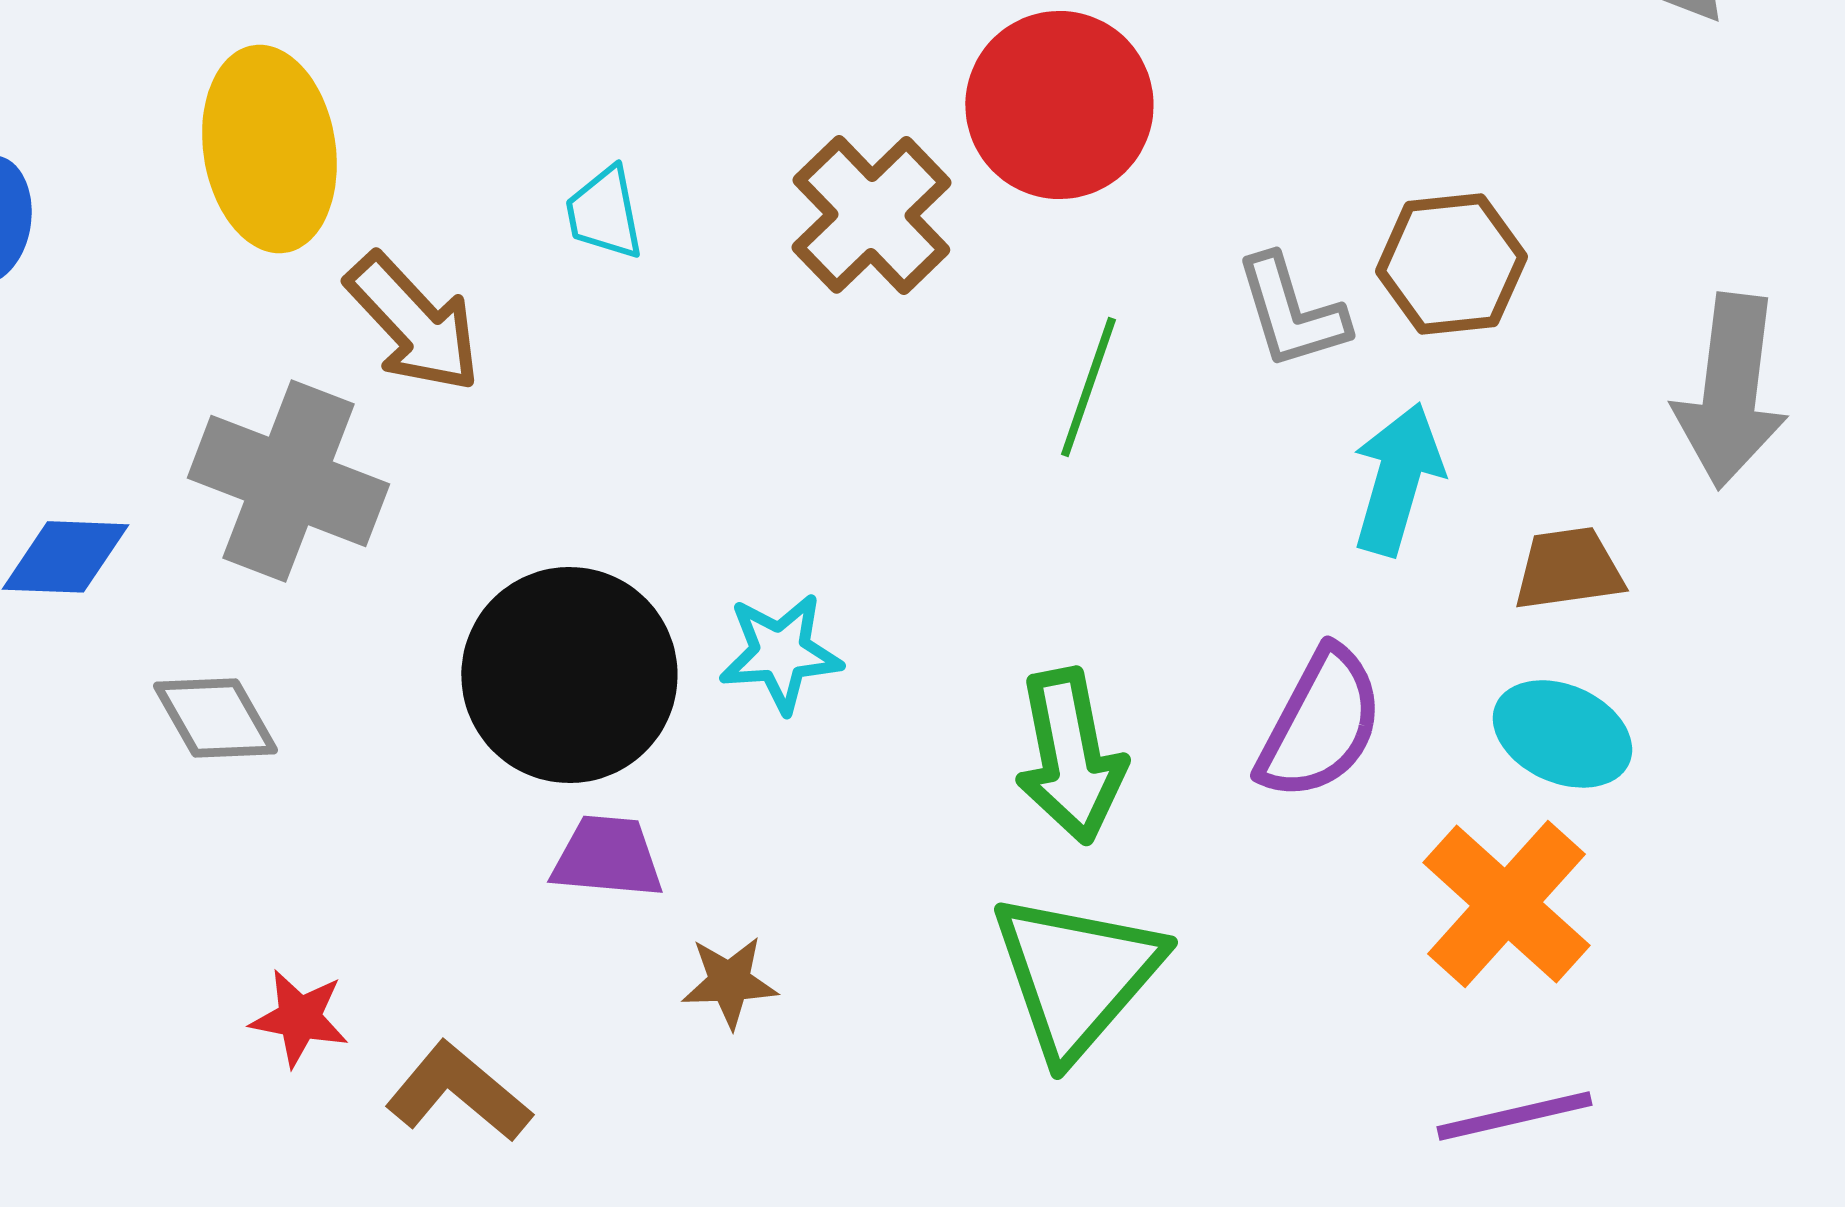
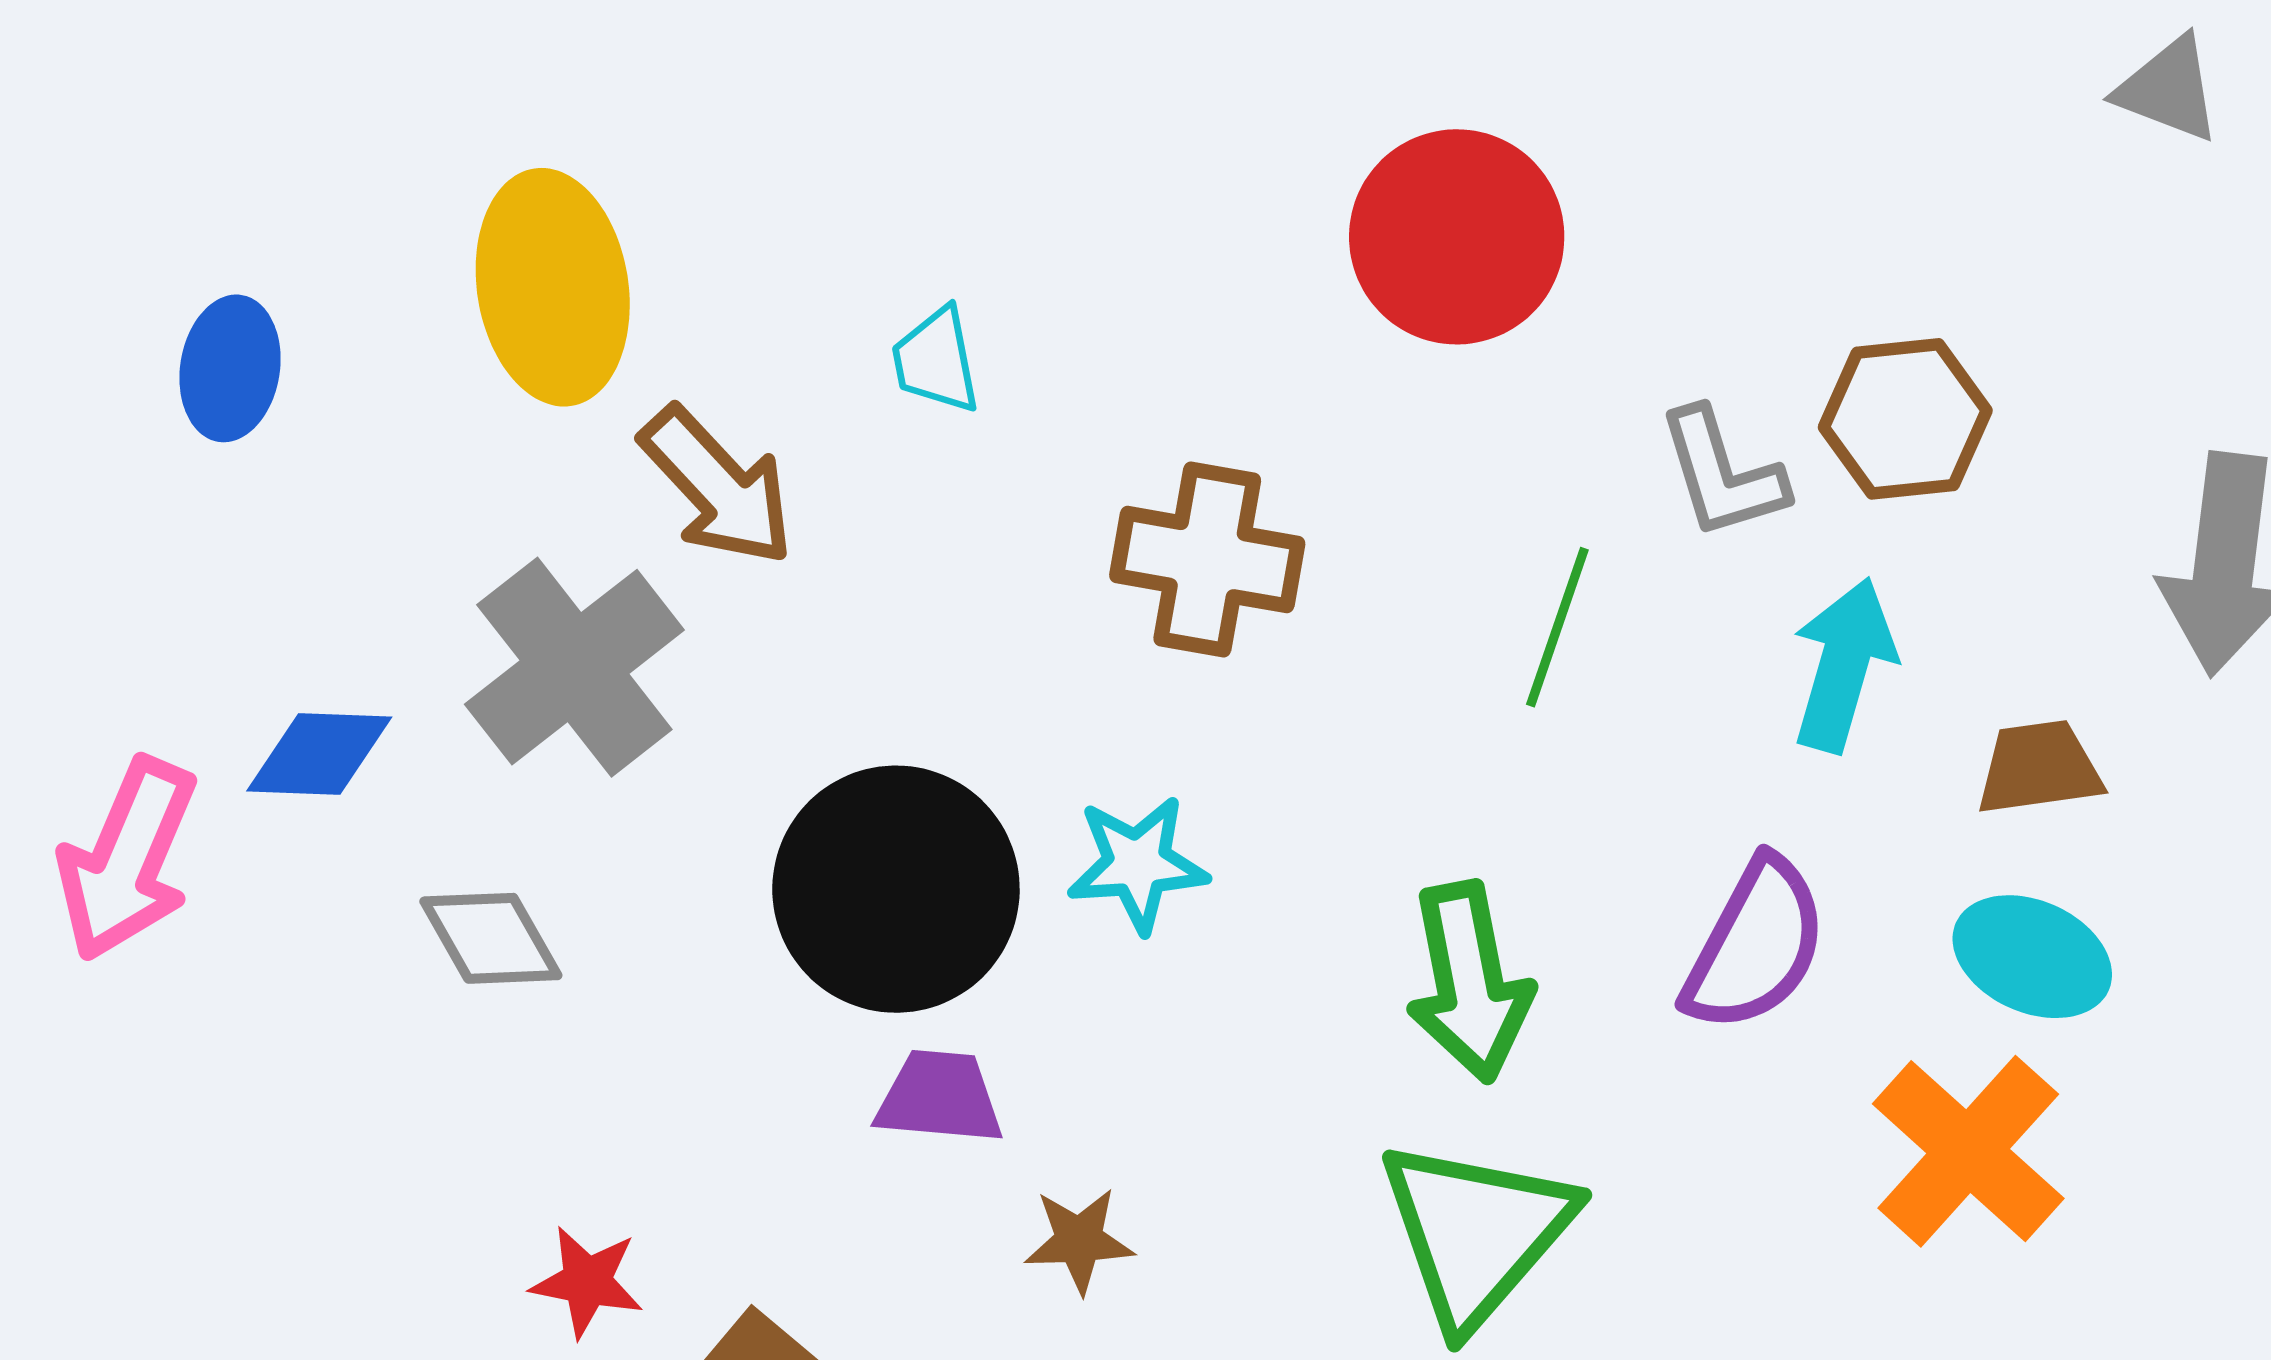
brown cross: (871, 215) -> (1207, 560), moved, turned -36
green line: (1088, 387) -> (1557, 627), moved
gray cross: (288, 481) -> (574, 667), turned 31

